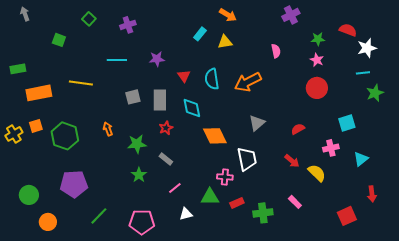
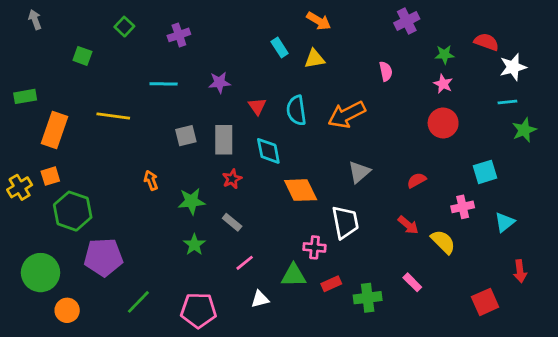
cyan rectangle: (200, 34) -> (280, 48), turned -72
orange rectangle: (39, 93) -> (55, 130), turned -60
green hexagon: (65, 136) -> (73, 211), moved
green circle: (29, 195) -> (41, 273), size x1.4

